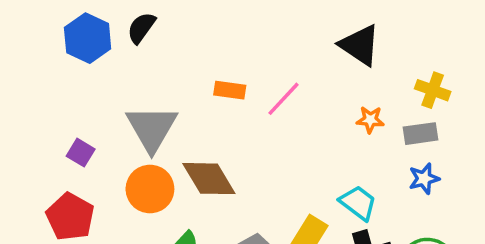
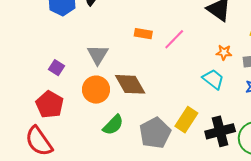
gray triangle: (152, 128) -> (98, 55), size x0.7
cyan trapezoid: (358, 203) -> (213, 79), moved

